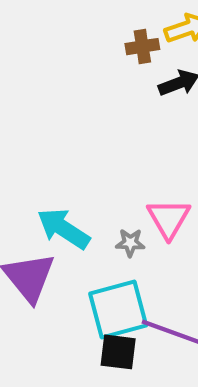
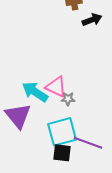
pink triangle: (169, 218) -> (56, 87), moved, turned -35

